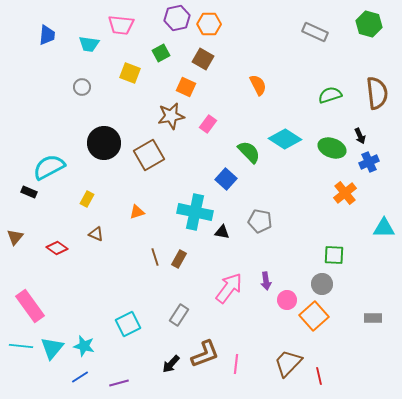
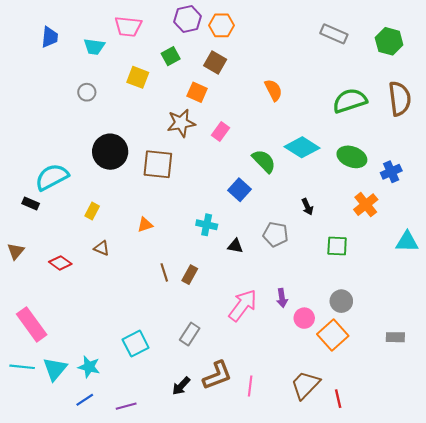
green hexagon: (369, 24) -> (389, 41), moved
green semicircle: (330, 95) -> (350, 101), size x1.4
black arrow: (360, 136) -> (307, 207), moved
brown square: (149, 155) -> (158, 164), turned 36
cyan cross: (195, 212) -> (207, 225), size x0.6
green square: (334, 255) -> (337, 246), moved

